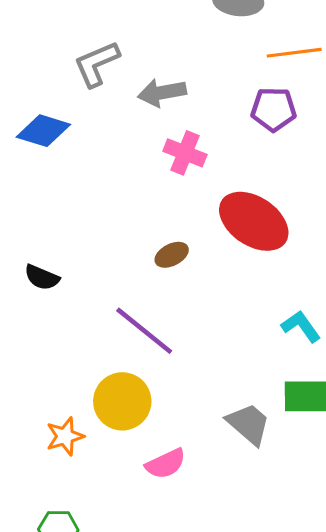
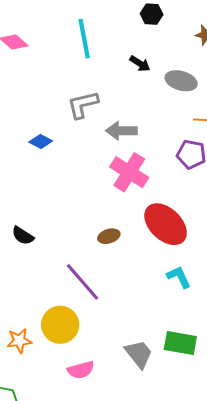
blue diamond: (43, 131) -> (41, 141), size x0.7
pink cross: (185, 153) -> (129, 172), size x1.4
cyan L-shape: (301, 326) -> (179, 277), moved

